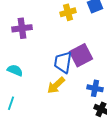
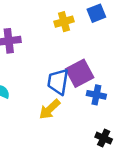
blue cross: (95, 88) -> (96, 95), moved

